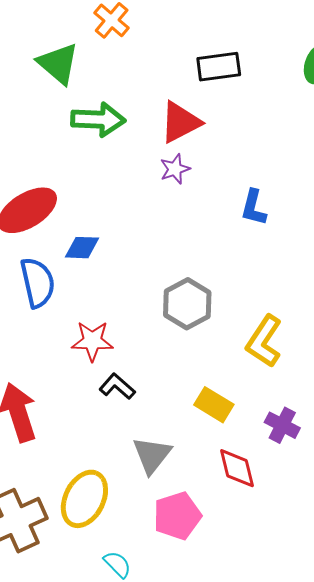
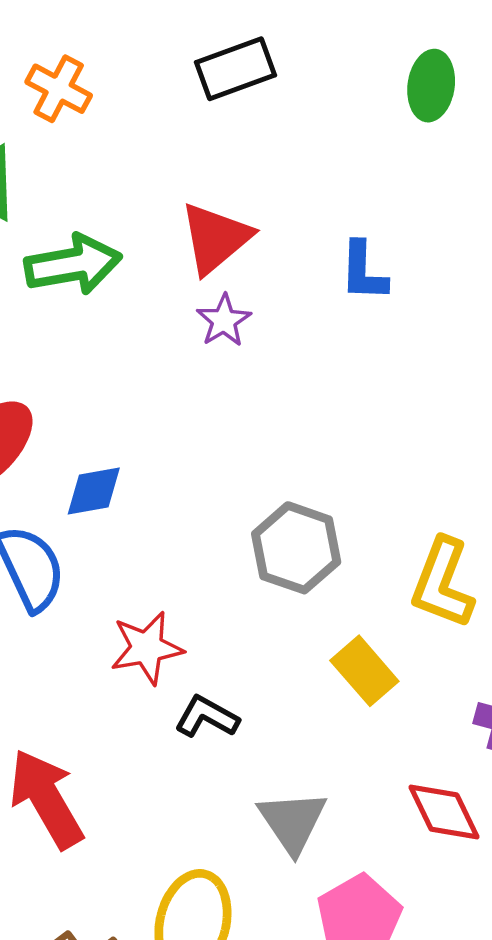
black rectangle: (219, 67) -> (235, 69), moved
blue L-shape: (254, 208) -> (363, 271), moved
yellow rectangle: (214, 405) -> (364, 671), moved, turned 30

